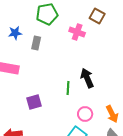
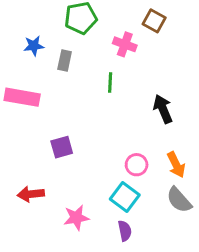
black arrow: (87, 78) -> (163, 109), moved
green line: (68, 88) -> (110, 83), moved

